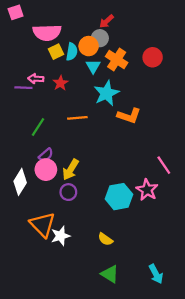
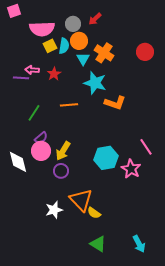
gray circle: (100, 38) -> (73, 24), moved
red circle: (153, 57) -> (145, 52), moved
cyan star: (107, 93) -> (95, 83), turned -30
white diamond: (20, 182) -> (18, 162), turned -45
cyan hexagon: (119, 197) -> (106, 158), moved
orange triangle: (43, 225) -> (81, 200), moved

